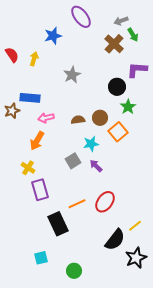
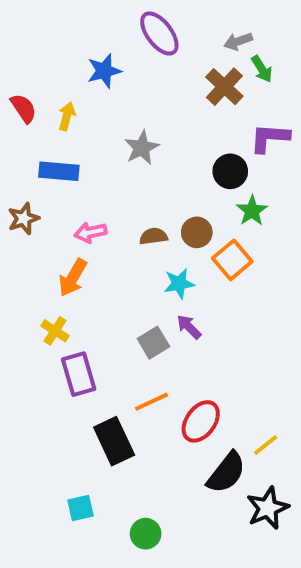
blue rectangle: (30, 98) -> (59, 171), moved
gray square: (73, 161) -> (153, 343), moved
red ellipse: (105, 202) -> (201, 421), moved

